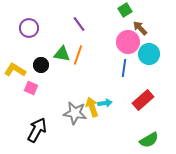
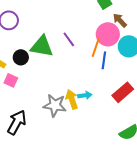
purple line: (79, 24) -> (69, 39), moved
green triangle: (62, 54) -> (42, 46), size x1.4
orange line: (78, 55) -> (96, 47), moved

